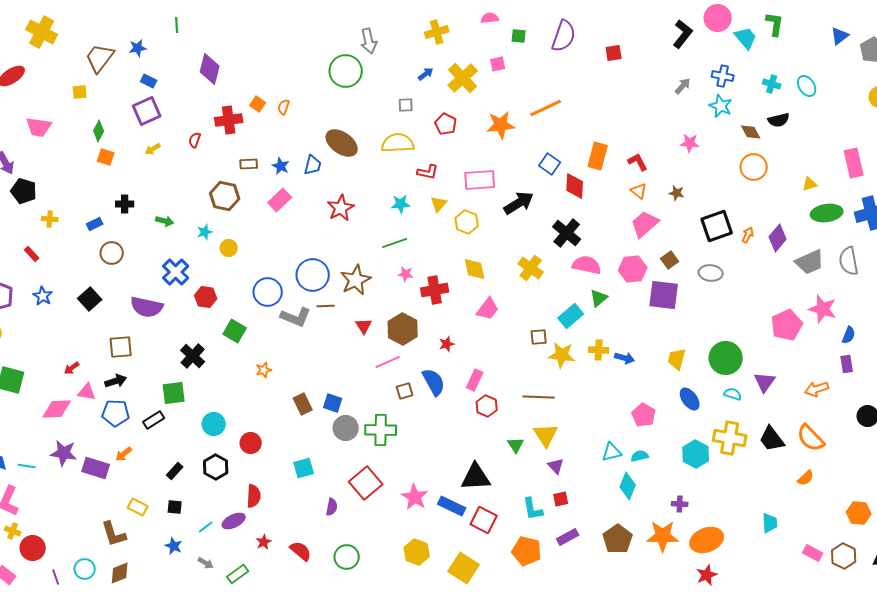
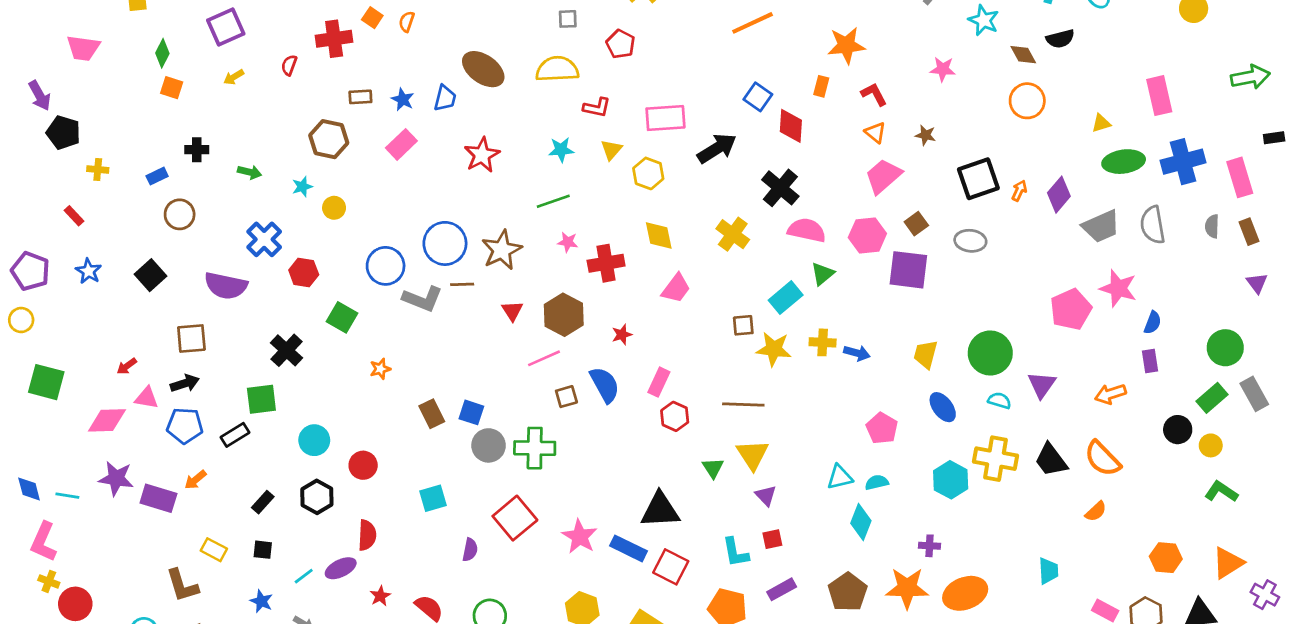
orange star: (501, 125) -> (846, 45), moved
orange rectangle: (598, 156) -> (821, 86), size x0.6

